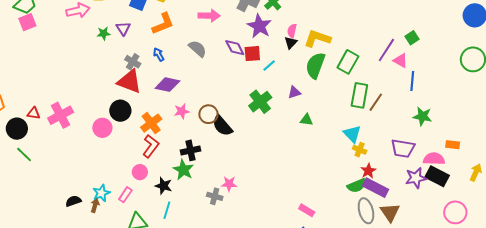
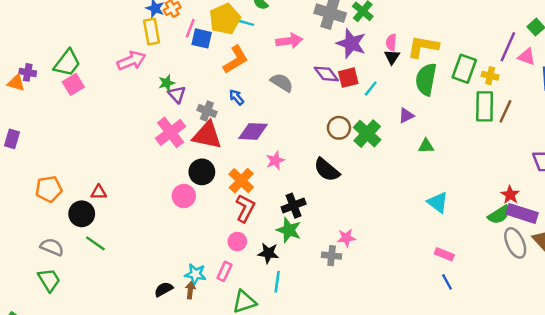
purple triangle: (123, 28) -> (177, 94), moved
brown circle: (208, 114) -> (339, 128), moved
pink cross: (61, 115) -> (171, 132), moved
cyan triangle: (352, 134) -> (438, 202), moved
yellow cross: (360, 150) -> (490, 76), moved
cyan star: (101, 193) -> (195, 274), turned -30

